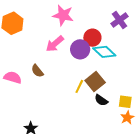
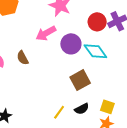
red circle: (92, 38) -> (97, 22), moved
yellow line: (79, 86) -> (59, 112), moved
black semicircle: (101, 100) -> (82, 109), moved, turned -72

